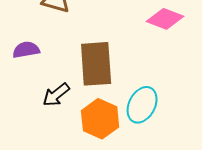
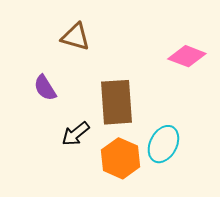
purple semicircle: (26, 50) -> (45, 88), turned -112

